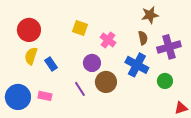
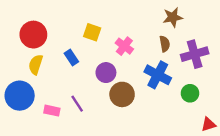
blue rectangle: (51, 64) -> (71, 58), moved
purple line: (80, 89) -> (77, 104), moved
blue circle: (18, 97) -> (20, 96), moved

